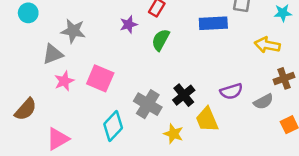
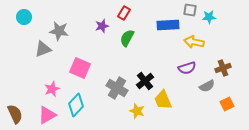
cyan star: (283, 13) -> (209, 17), moved
yellow arrow: (267, 45) -> (194, 42), moved
pink star: (64, 81) -> (52, 89), moved
purple semicircle: (231, 91) -> (187, 68), moved
brown semicircle: (26, 109) -> (15, 114), moved, turned -66
cyan diamond: (113, 126) -> (76, 105), moved

